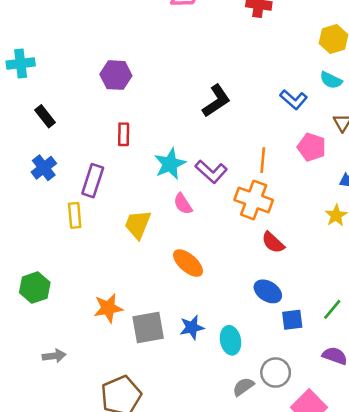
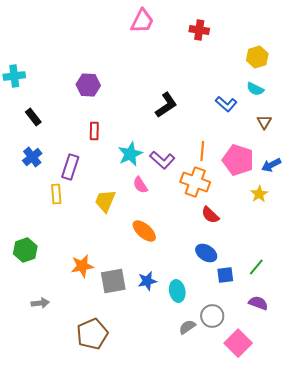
pink pentagon: (312, 147) -> (238, 160), moved, size x1.4

